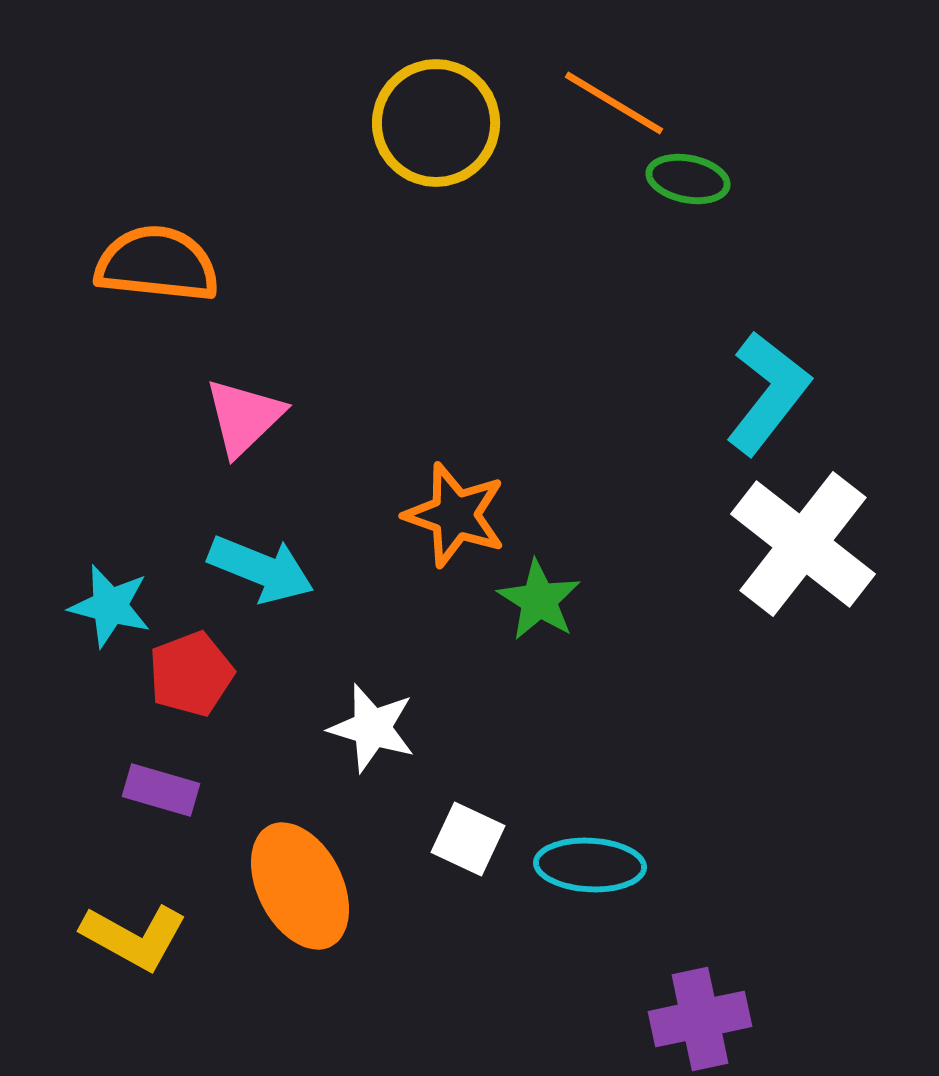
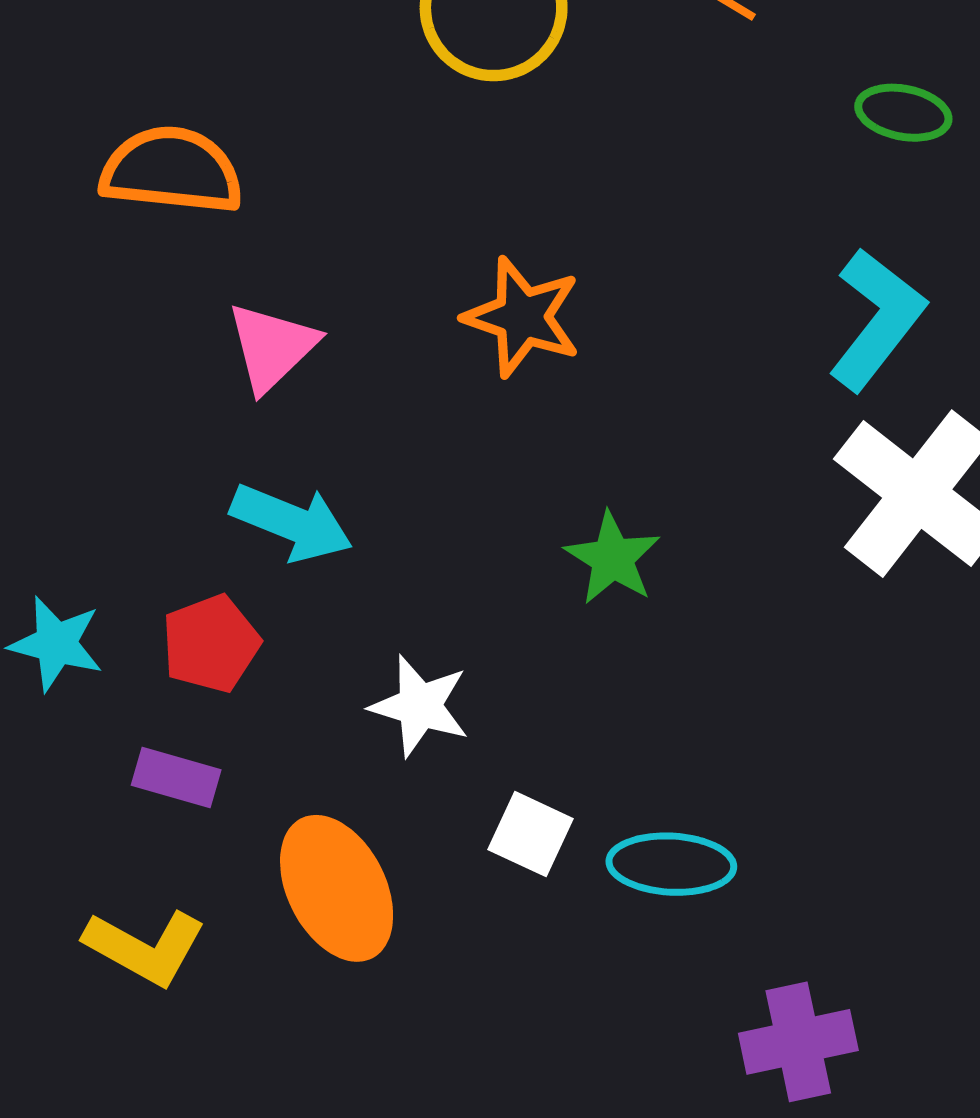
green ellipse: (688, 179) -> (903, 113), moved
orange star: (455, 515) -> (522, 317), moved
cyan star: (110, 606) -> (56, 644), moved

